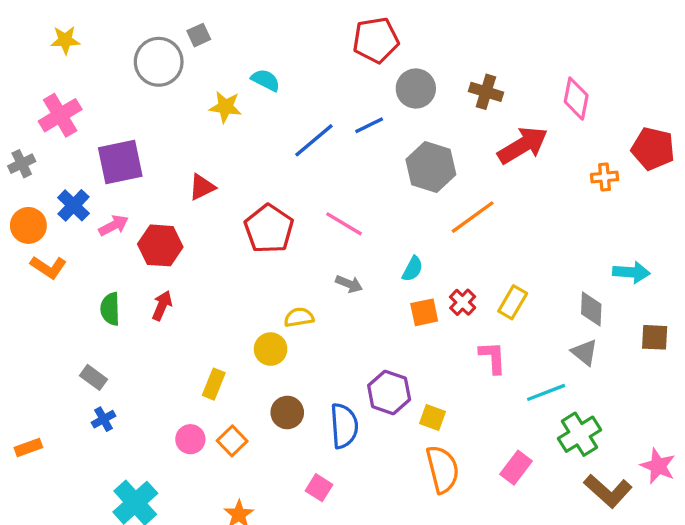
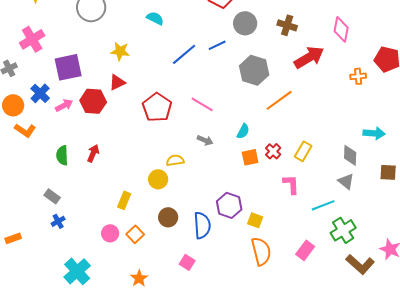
yellow star: (225, 107) -> (120, 51), moved
red hexagon: (160, 245) -> (93, 101), moved

